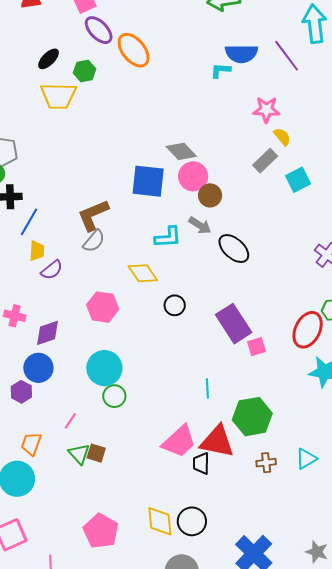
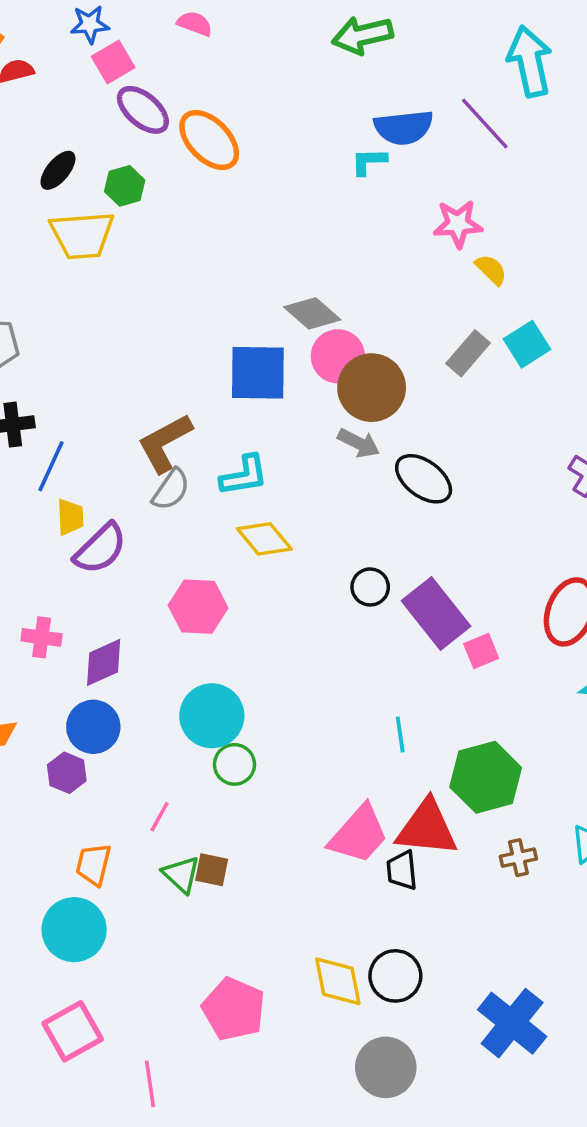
gray rectangle: (265, 161) -> (468, 353), moved
brown circle: (210, 195) -> (372, 388), size x1.6
cyan L-shape: (168, 237) -> (244, 476), moved
purple semicircle: (52, 270) -> (100, 549), size x1.4
black circle: (175, 305) -> (370, 587), moved

